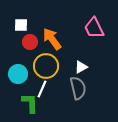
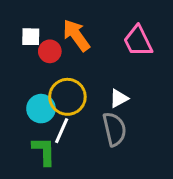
orange arrow: (52, 39) -> (76, 35), moved
red circle: (30, 42) -> (50, 51), moved
cyan circle: (18, 74) -> (41, 109), moved

